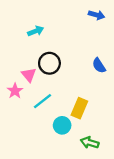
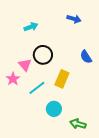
blue arrow: (97, 15) -> (74, 19), moved
yellow rectangle: (79, 108) -> (62, 79), moved

